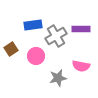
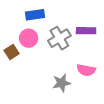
blue rectangle: (33, 25) -> (35, 15), moved
pink circle: (36, 56) -> (29, 38), moved

